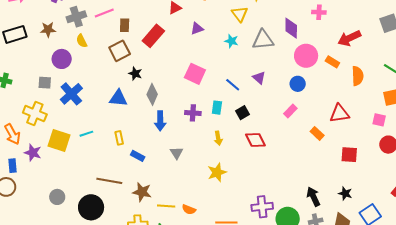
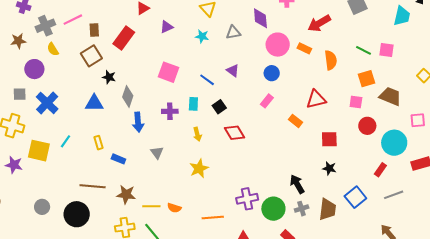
gray triangle: (263, 40) -> (233, 32), size x0.7
cyan line: (86, 134) -> (66, 141), turned -32
black star: (345, 193) -> (329, 168), moved

